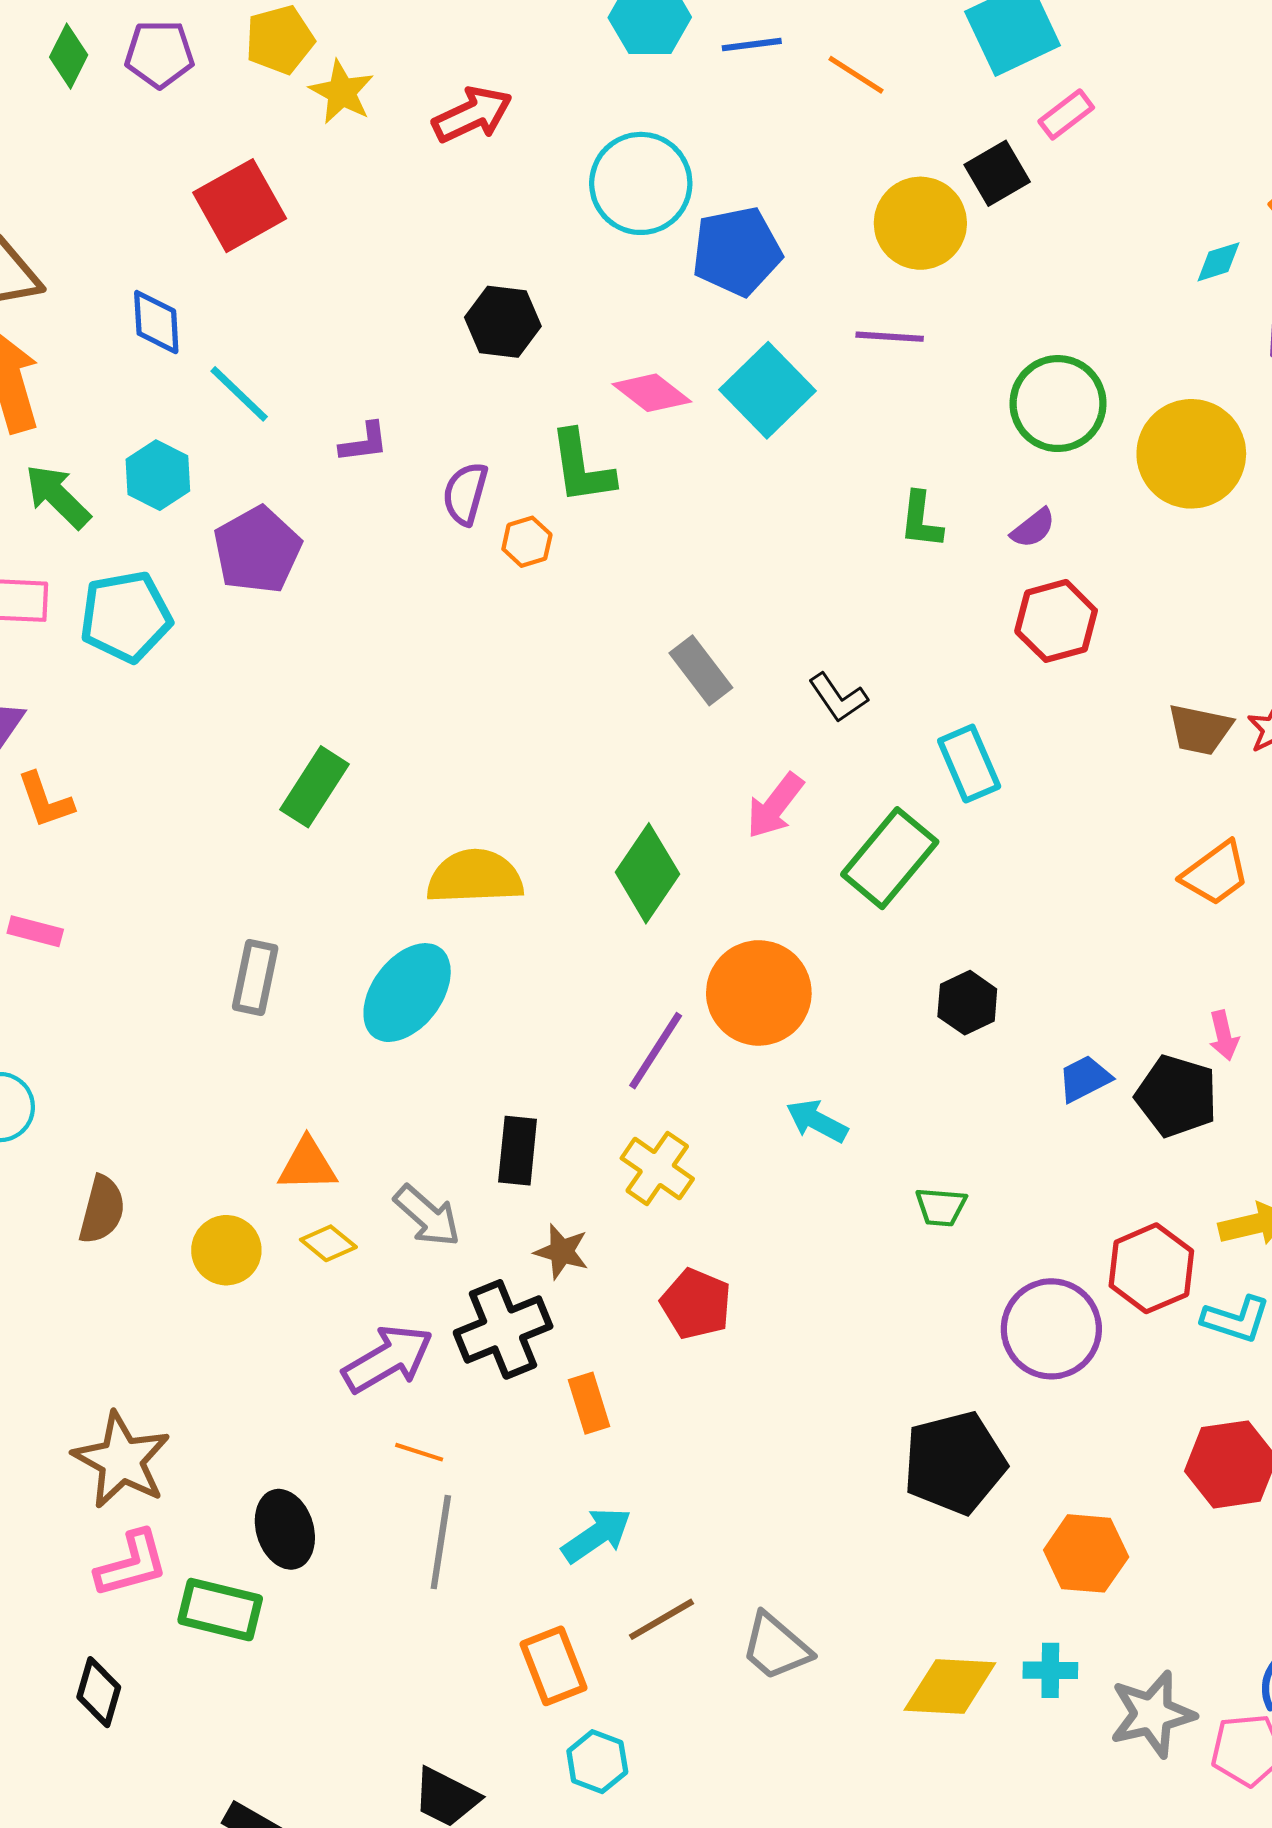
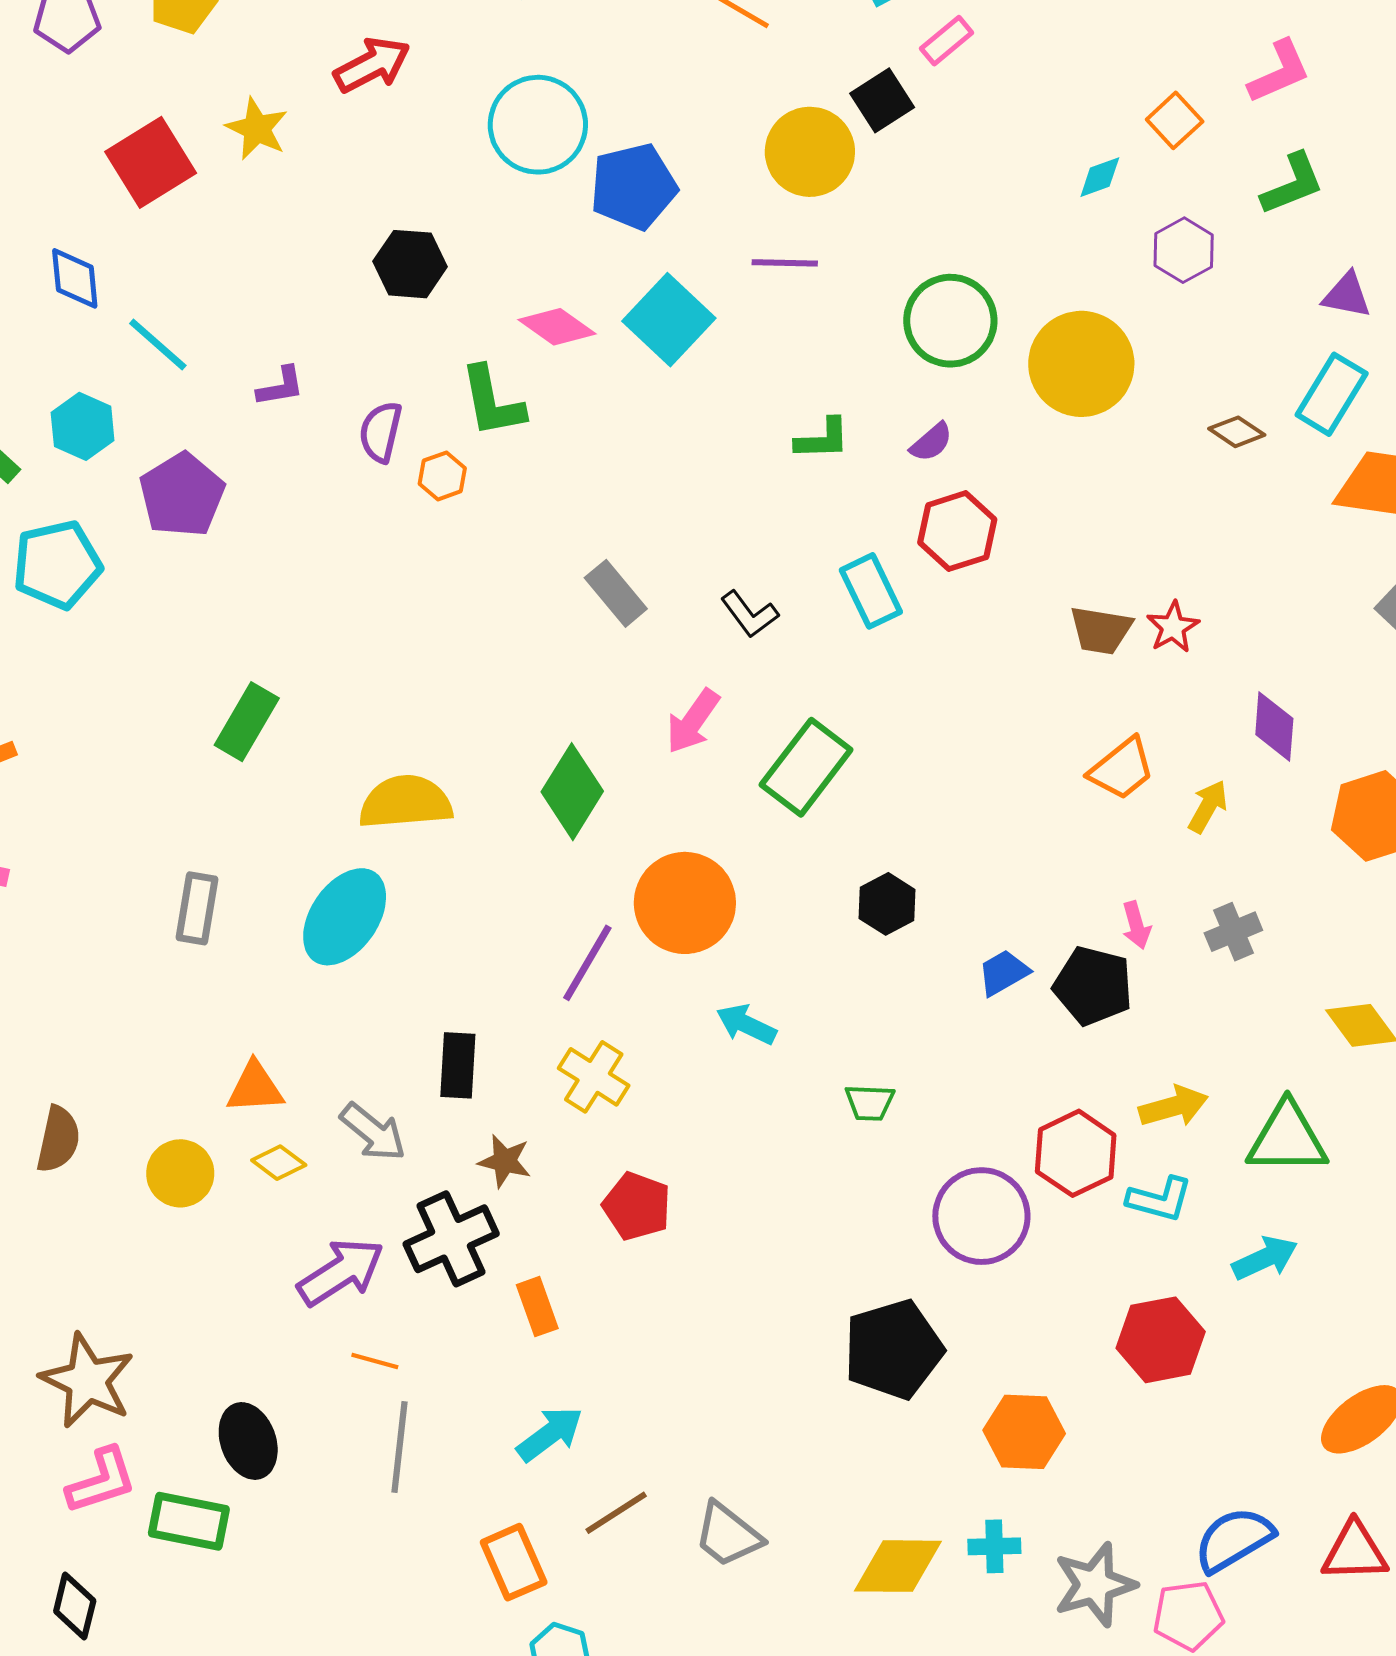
yellow star: (342, 92) -> (257, 129), moved
green L-shape: (921, 520) -> (822, 439), turned -96
cyan rectangle: (969, 764) -> (871, 591), moved

